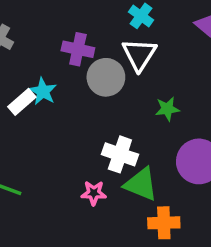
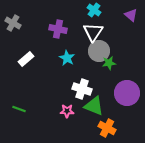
gray circle: (106, 77) -> (99, 51), moved
cyan star: (43, 91) -> (67, 58), moved
orange cross: (164, 223) -> (107, 128), turned 30

